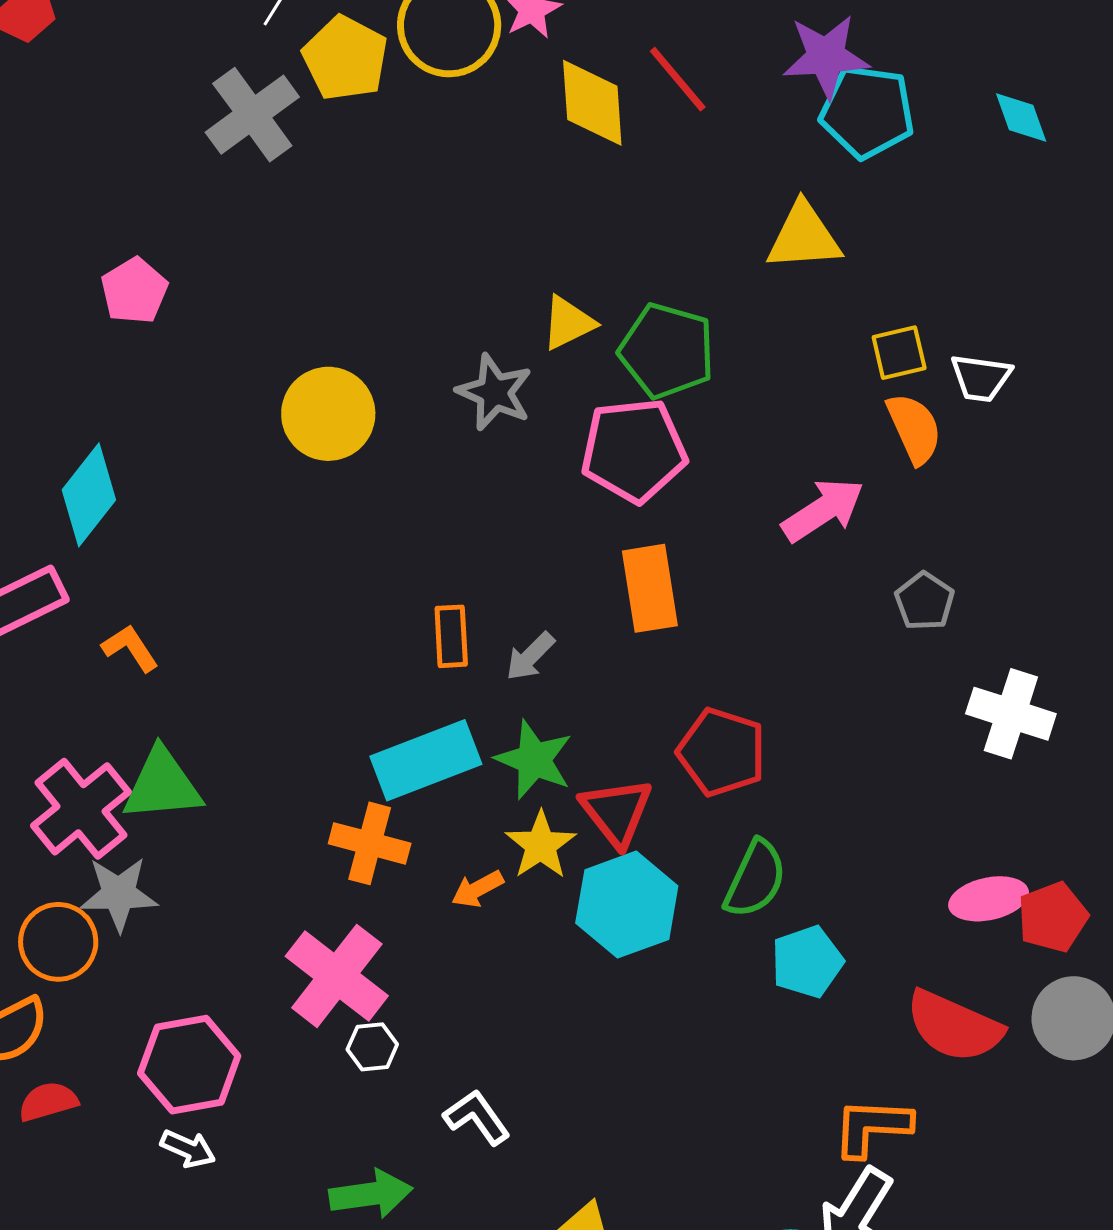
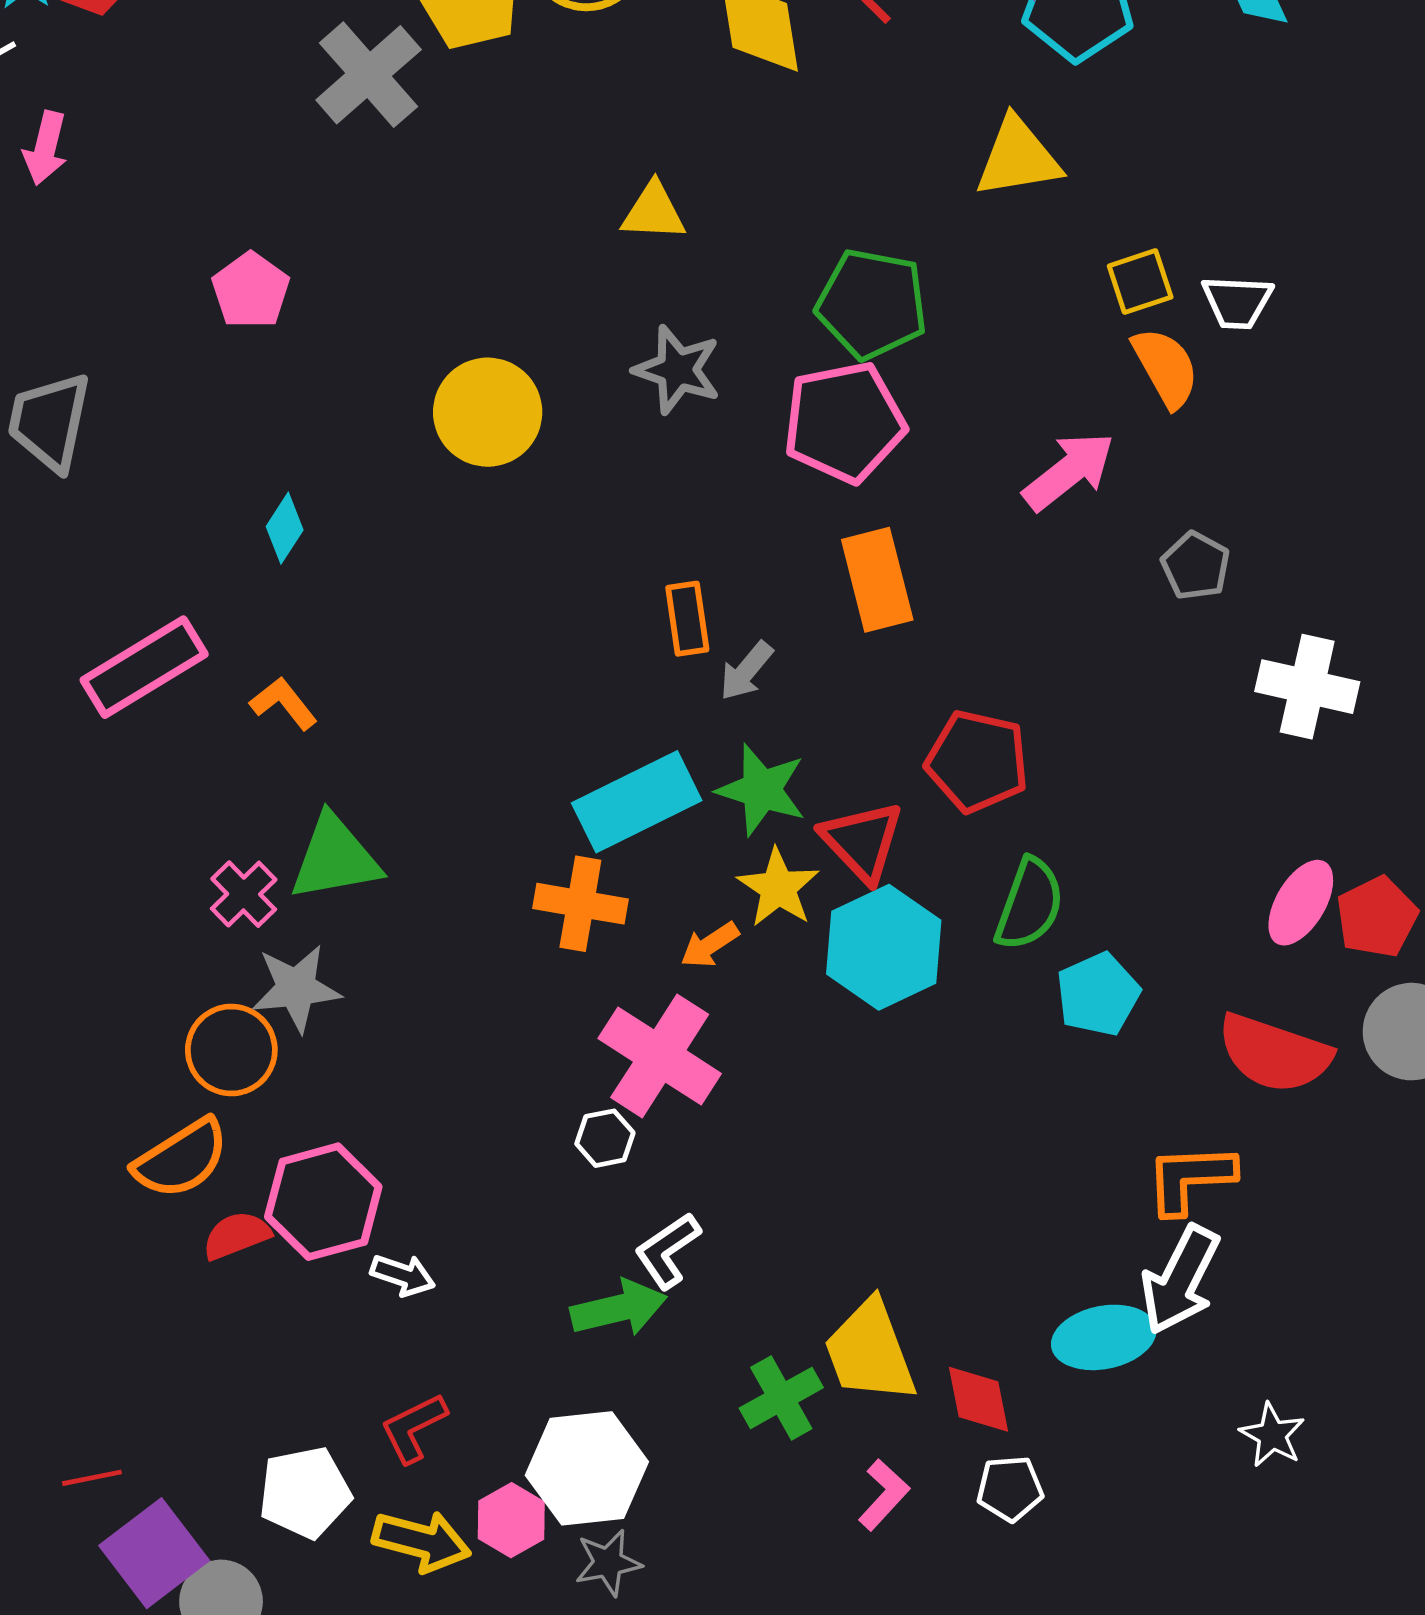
yellow triangle: (568, 323) -> (654, 212), moved, turned 34
cyan diamond: (89, 495) -> (285, 528), moved, size x0.6
orange rectangle: (451, 636) -> (687, 619), moved
pink cross: (81, 809) -> (244, 894), size x0.6
pink ellipse: (989, 899) -> (1301, 903), turned -42
pink cross: (337, 976) -> (660, 1056), moved
pink hexagon: (189, 1065) -> (323, 1202), moved
white L-shape: (477, 1117) -> (667, 1251), moved, turned -84

